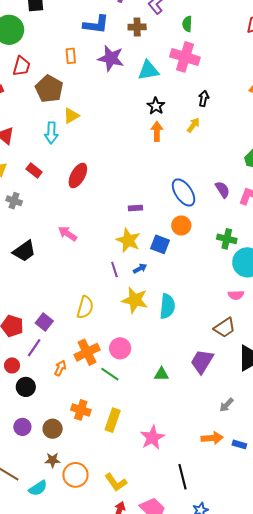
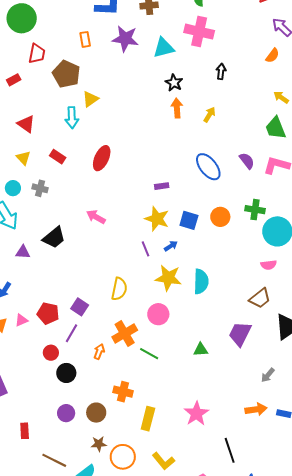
yellow arrow: (193, 125) -> (209, 115), moved
orange circle: (181, 225) -> (220, 217), moved
pink circle: (120, 348) -> (158, 314), moved
yellow rectangle: (113, 420) -> (148, 419), moved

